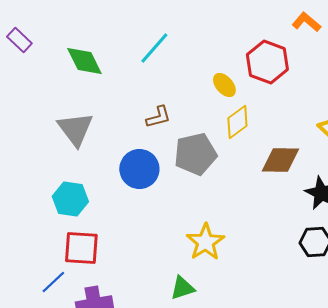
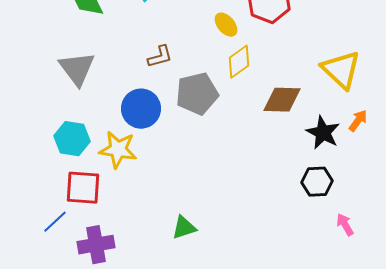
yellow star: (205, 242) -> (118, 150), moved, turned -30

